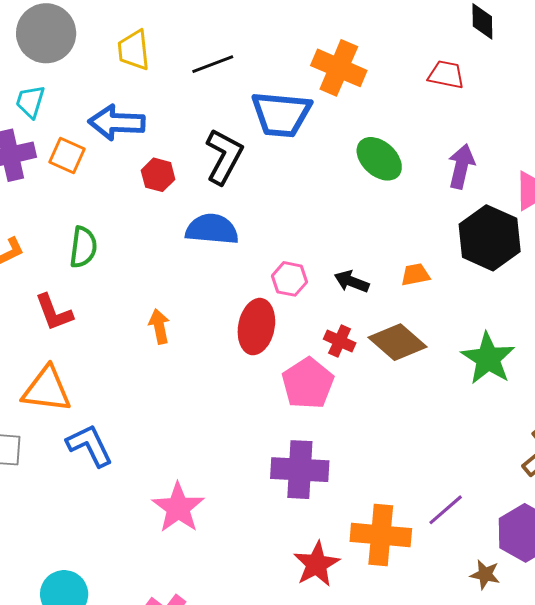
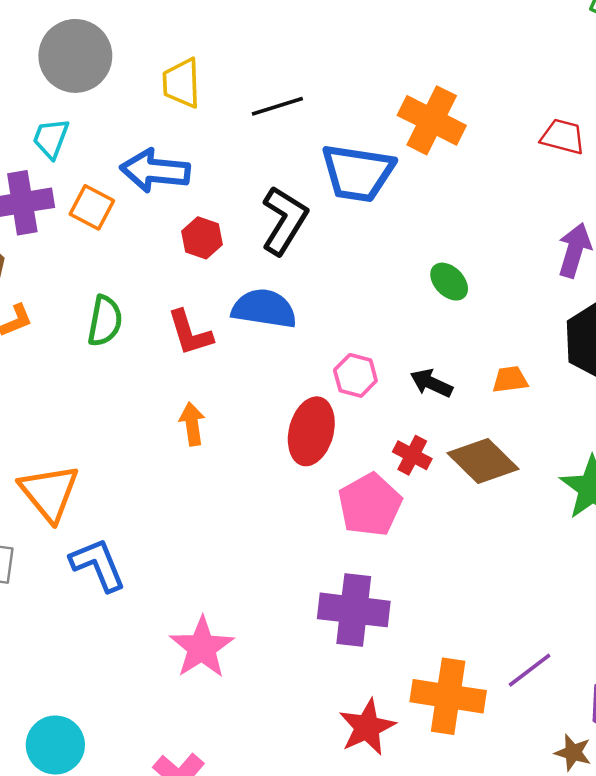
green ellipse: (379, 159) -> (449, 282), moved, size x0.7
red L-shape: (54, 312) -> (190, 333), moved
orange triangle: (47, 389) -> (49, 493), turned 40

